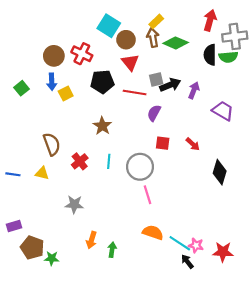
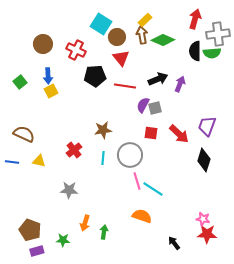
brown circle: (54, 56) -> (43, 44), moved
gray square: (156, 80) -> (155, 108), moved
yellow square: (66, 94) -> (51, 91), moved
purple trapezoid: (223, 111) -> (207, 126), moved, turned -100
brown star: (102, 126) -> (103, 130), moved, turned 30
brown semicircle: (52, 144) -> (24, 134), moved, turned -45
red arrow: (193, 144) -> (179, 134), size x1.5
cyan line: (109, 161) -> (103, 158), moved
purple rectangle: (14, 226) -> (37, 251), moved
cyan line: (180, 243) -> (153, 189), moved
pink star: (196, 245) -> (203, 219), moved
green star: (52, 258) -> (63, 240), moved

